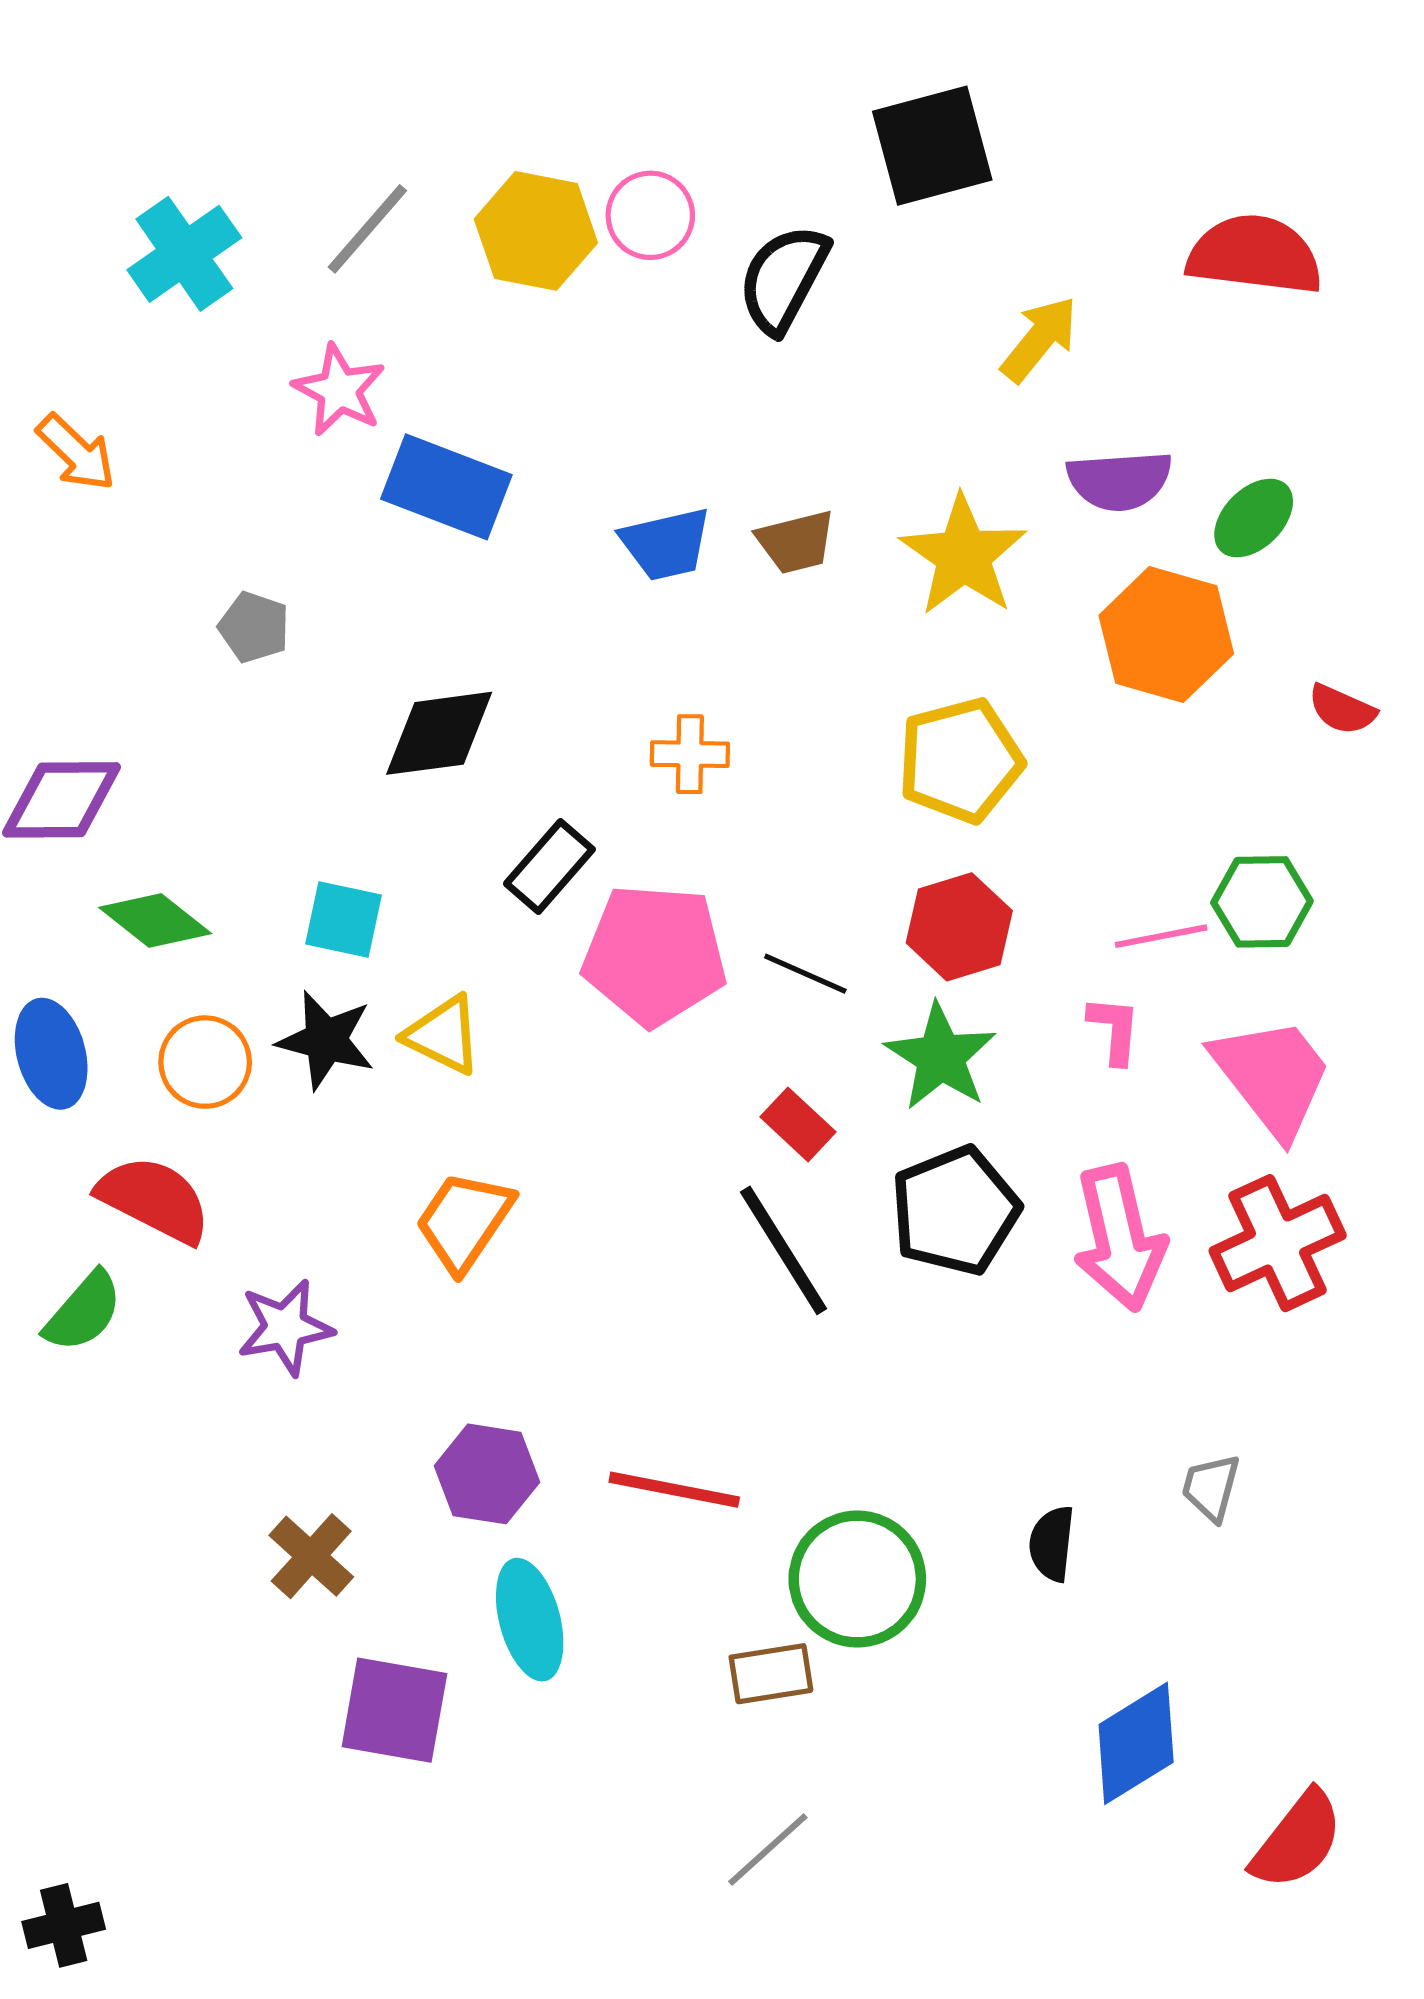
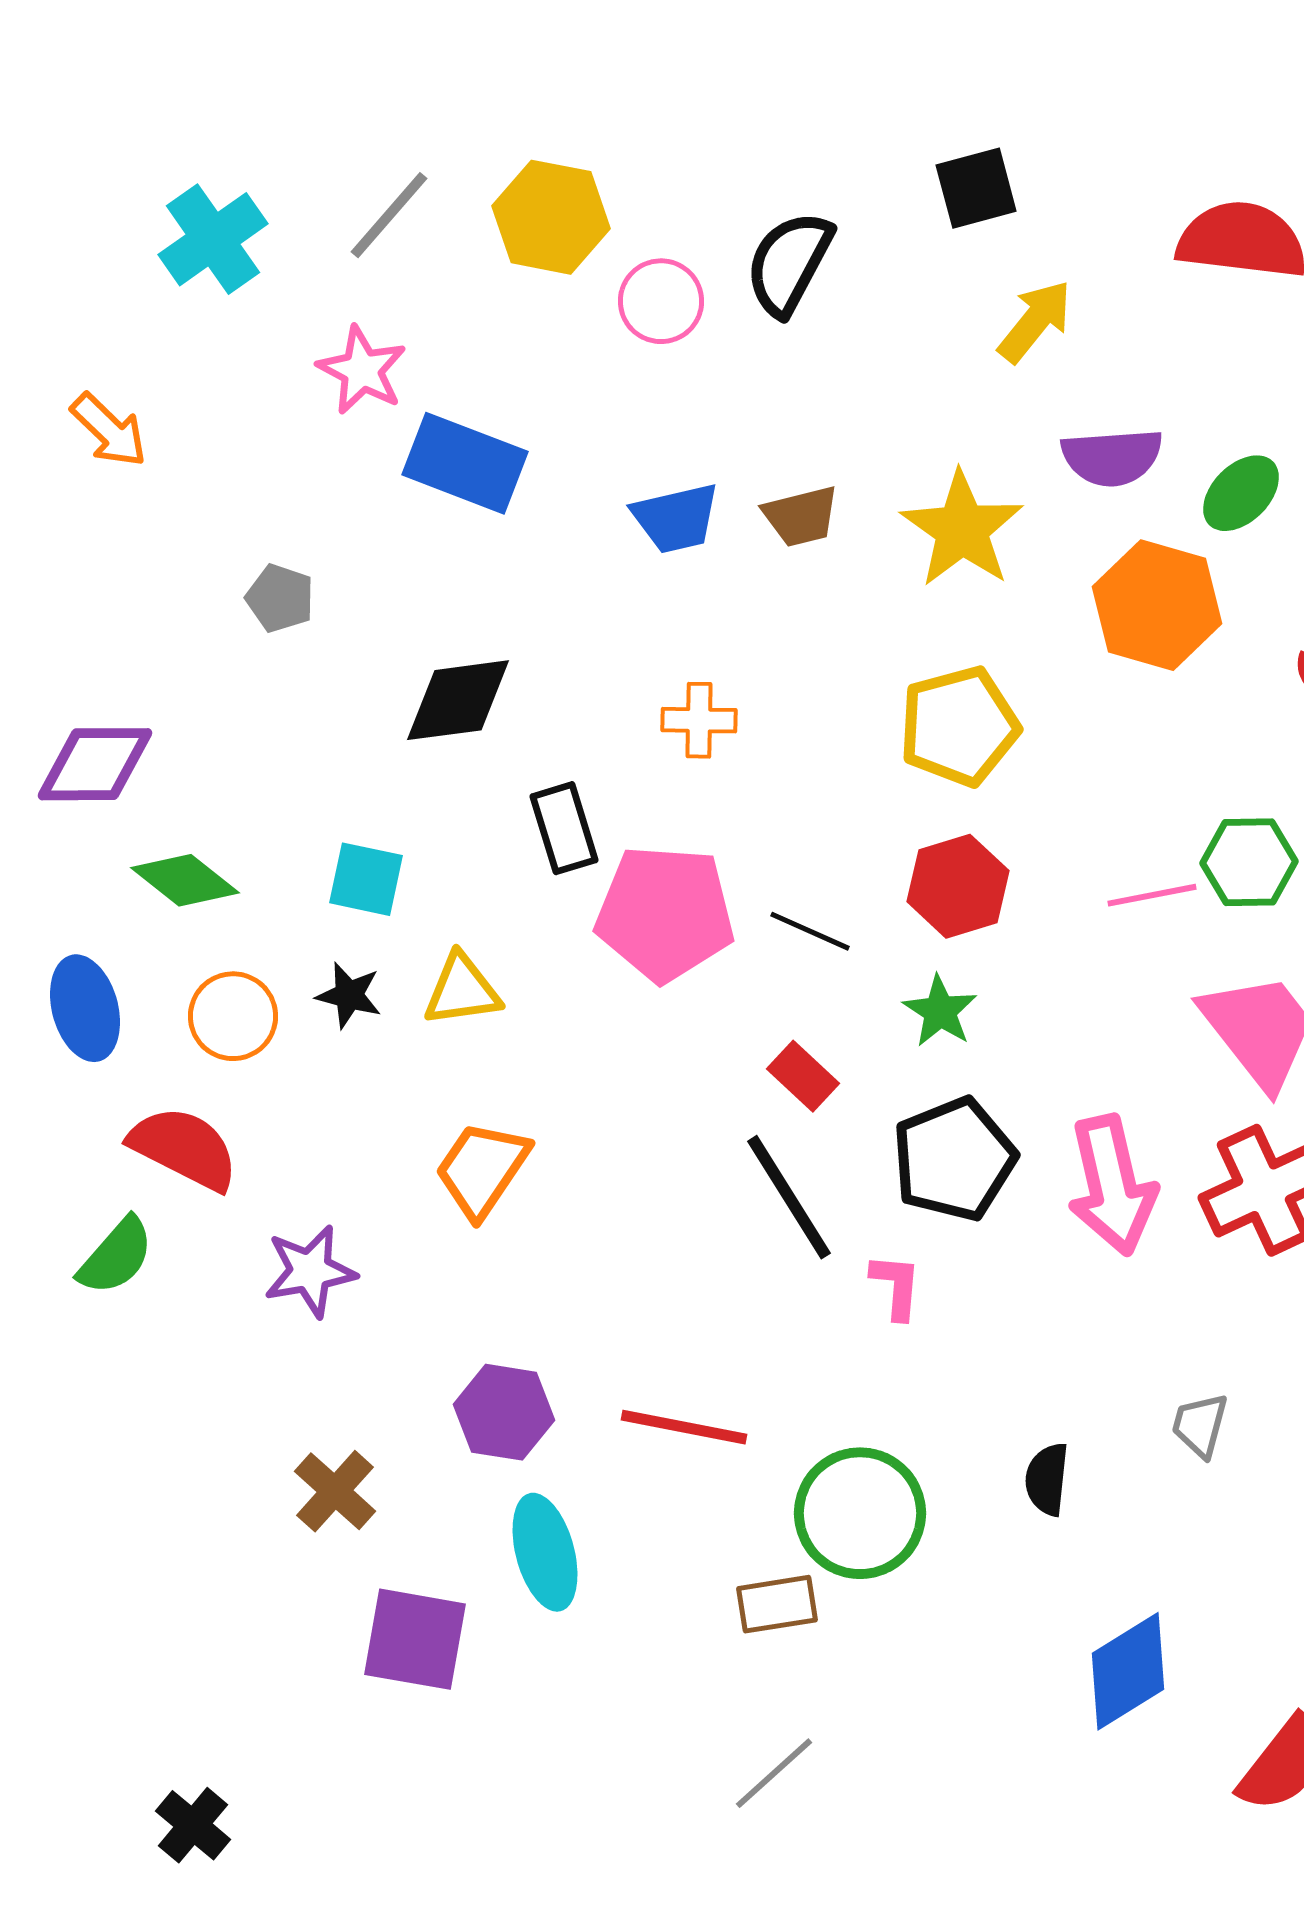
black square: (932, 146) -> (976, 188), moved, size x0.7
pink circle: (650, 215) -> (661, 301), moved
black rectangle: (549, 866) -> (564, 828), turned -58
pink L-shape: (1114, 1030) -> (896, 1286), moved
yellow triangle: (443, 1035) -> (462, 990), turned -34
black star: (326, 1040) -> (349, 995), size x0.7
green star: (941, 1057) -> (940, 1011), size x0.7
black cross: (64, 1925) -> (193, 1825), moved, turned -36

